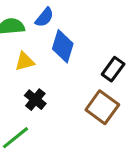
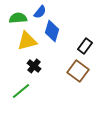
yellow triangle: (25, 61) -> (27, 41), size x1.5

